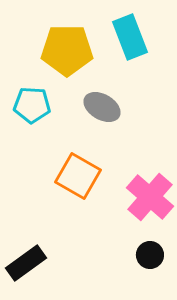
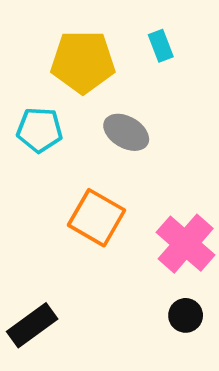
cyan rectangle: (130, 37) -> (161, 46), size x0.6

